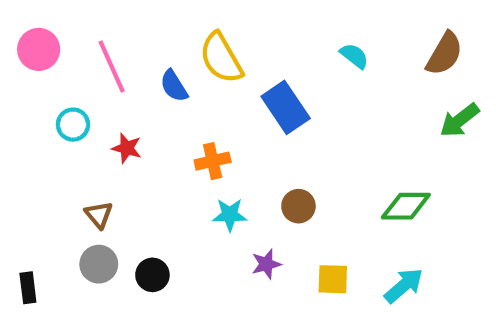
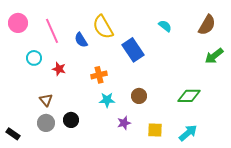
black circle: (152, 275) -> (71, 120), moved
black rectangle: (28, 288) -> (13, 134), turned -48

